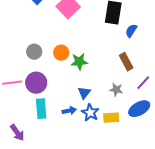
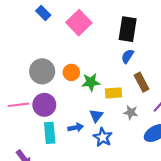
blue semicircle: (131, 31) -> (128, 56), moved
gray circle: (34, 52) -> (42, 71), size x1.5
blue arrow: (69, 111) -> (76, 128), moved
yellow rectangle: (111, 118) -> (113, 93), moved

